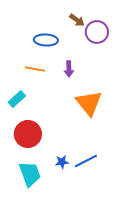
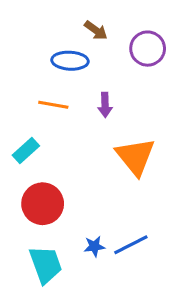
brown arrow: (77, 20) -> (96, 30), moved

